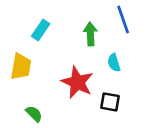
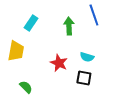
cyan semicircle: (114, 63) -> (87, 57), moved, turned -56
red star: (77, 82) -> (59, 63), size x0.7

